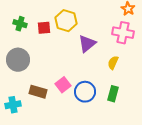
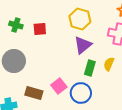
yellow hexagon: (66, 21) -> (80, 19), moved
green rectangle: (113, 94) -> (90, 68), moved

